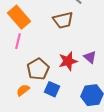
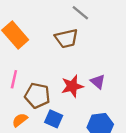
pink line: (18, 41) -> (14, 79), moved
brown pentagon: (38, 69) -> (37, 96), turned -30

